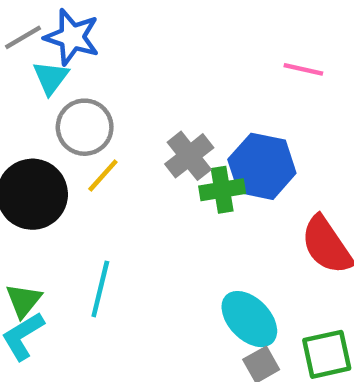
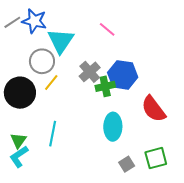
pink line: (303, 69) -> (107, 29), moved, turned 30
cyan triangle: (51, 78) -> (61, 41), moved, size x1.6
cyan ellipse: (249, 319) -> (113, 127), moved, turned 48

